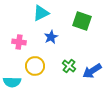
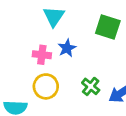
cyan triangle: (41, 13) -> (54, 16), turned -30
pink cross: (19, 42) -> (42, 55), moved

